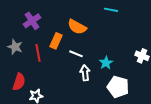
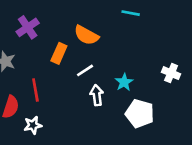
red line: (38, 53) -> (35, 90), moved
white line: (76, 54) -> (85, 70), turned -56

